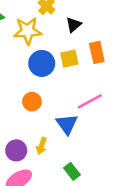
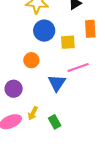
yellow square: (69, 59) -> (68, 42), moved
yellow arrow: (41, 146) -> (33, 113), moved
purple circle: (16, 150) -> (14, 89), moved

